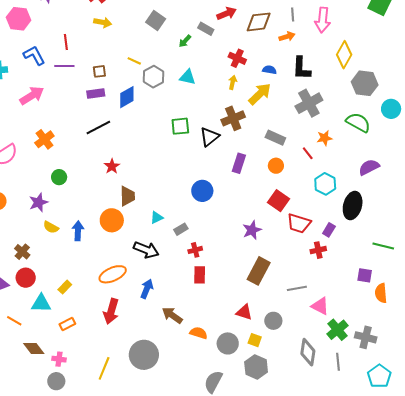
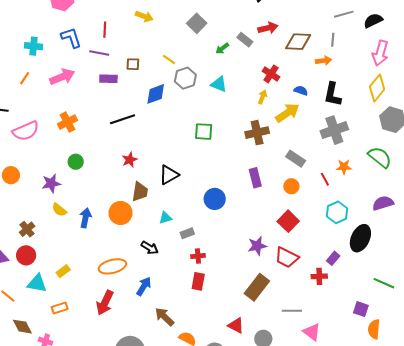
pink arrow: (323, 20) -> (380, 53), moved
purple rectangle: (96, 94) -> (108, 79), moved
black triangle: (209, 137) -> (169, 175), moved
purple rectangle: (239, 163) -> (255, 178), turned -42
red trapezoid: (299, 223) -> (287, 257), moved
black arrow: (146, 250) -> (150, 248), size x0.7

